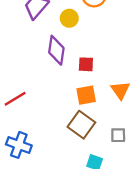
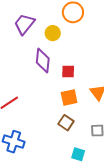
brown square: (81, 125) -> (66, 123), size x0.7

